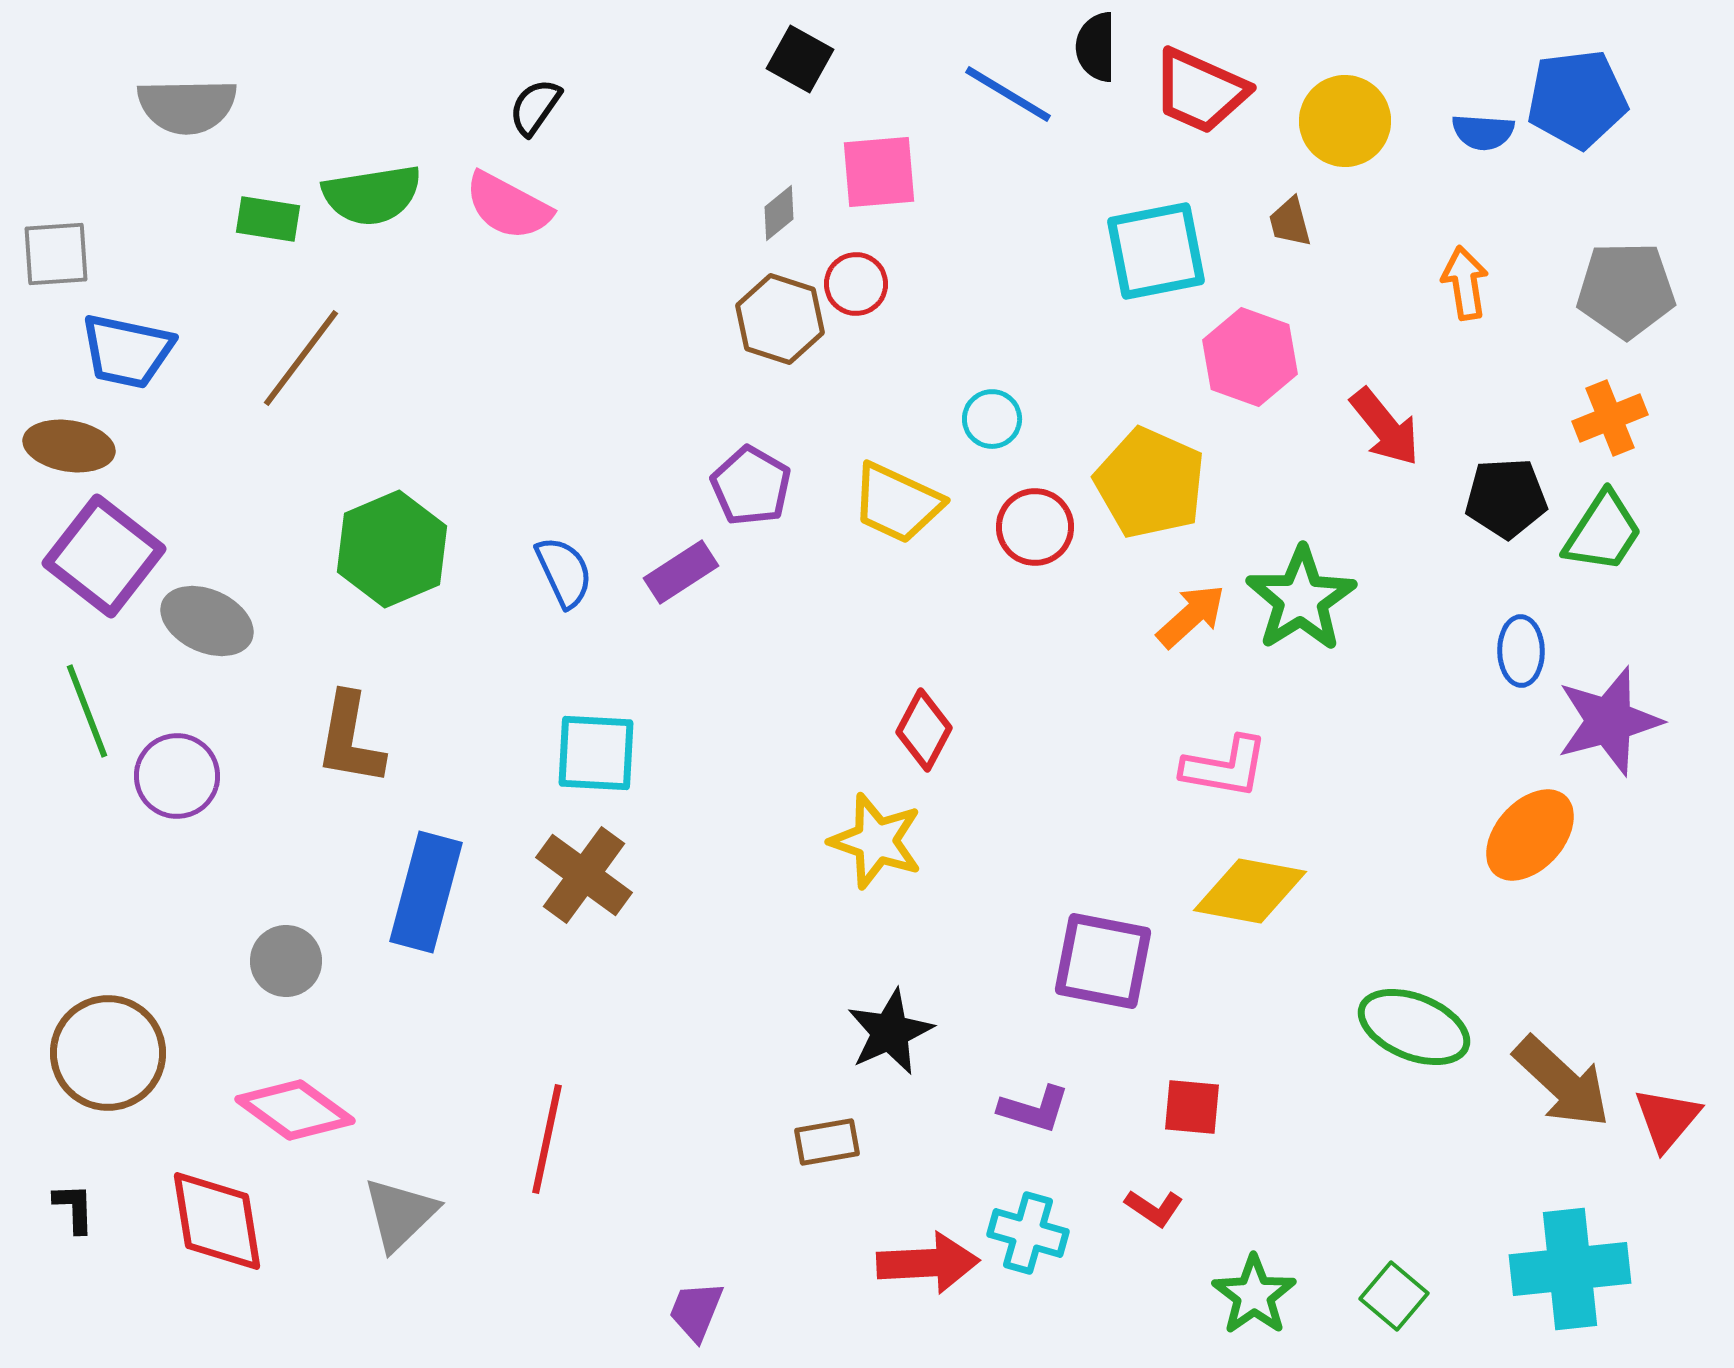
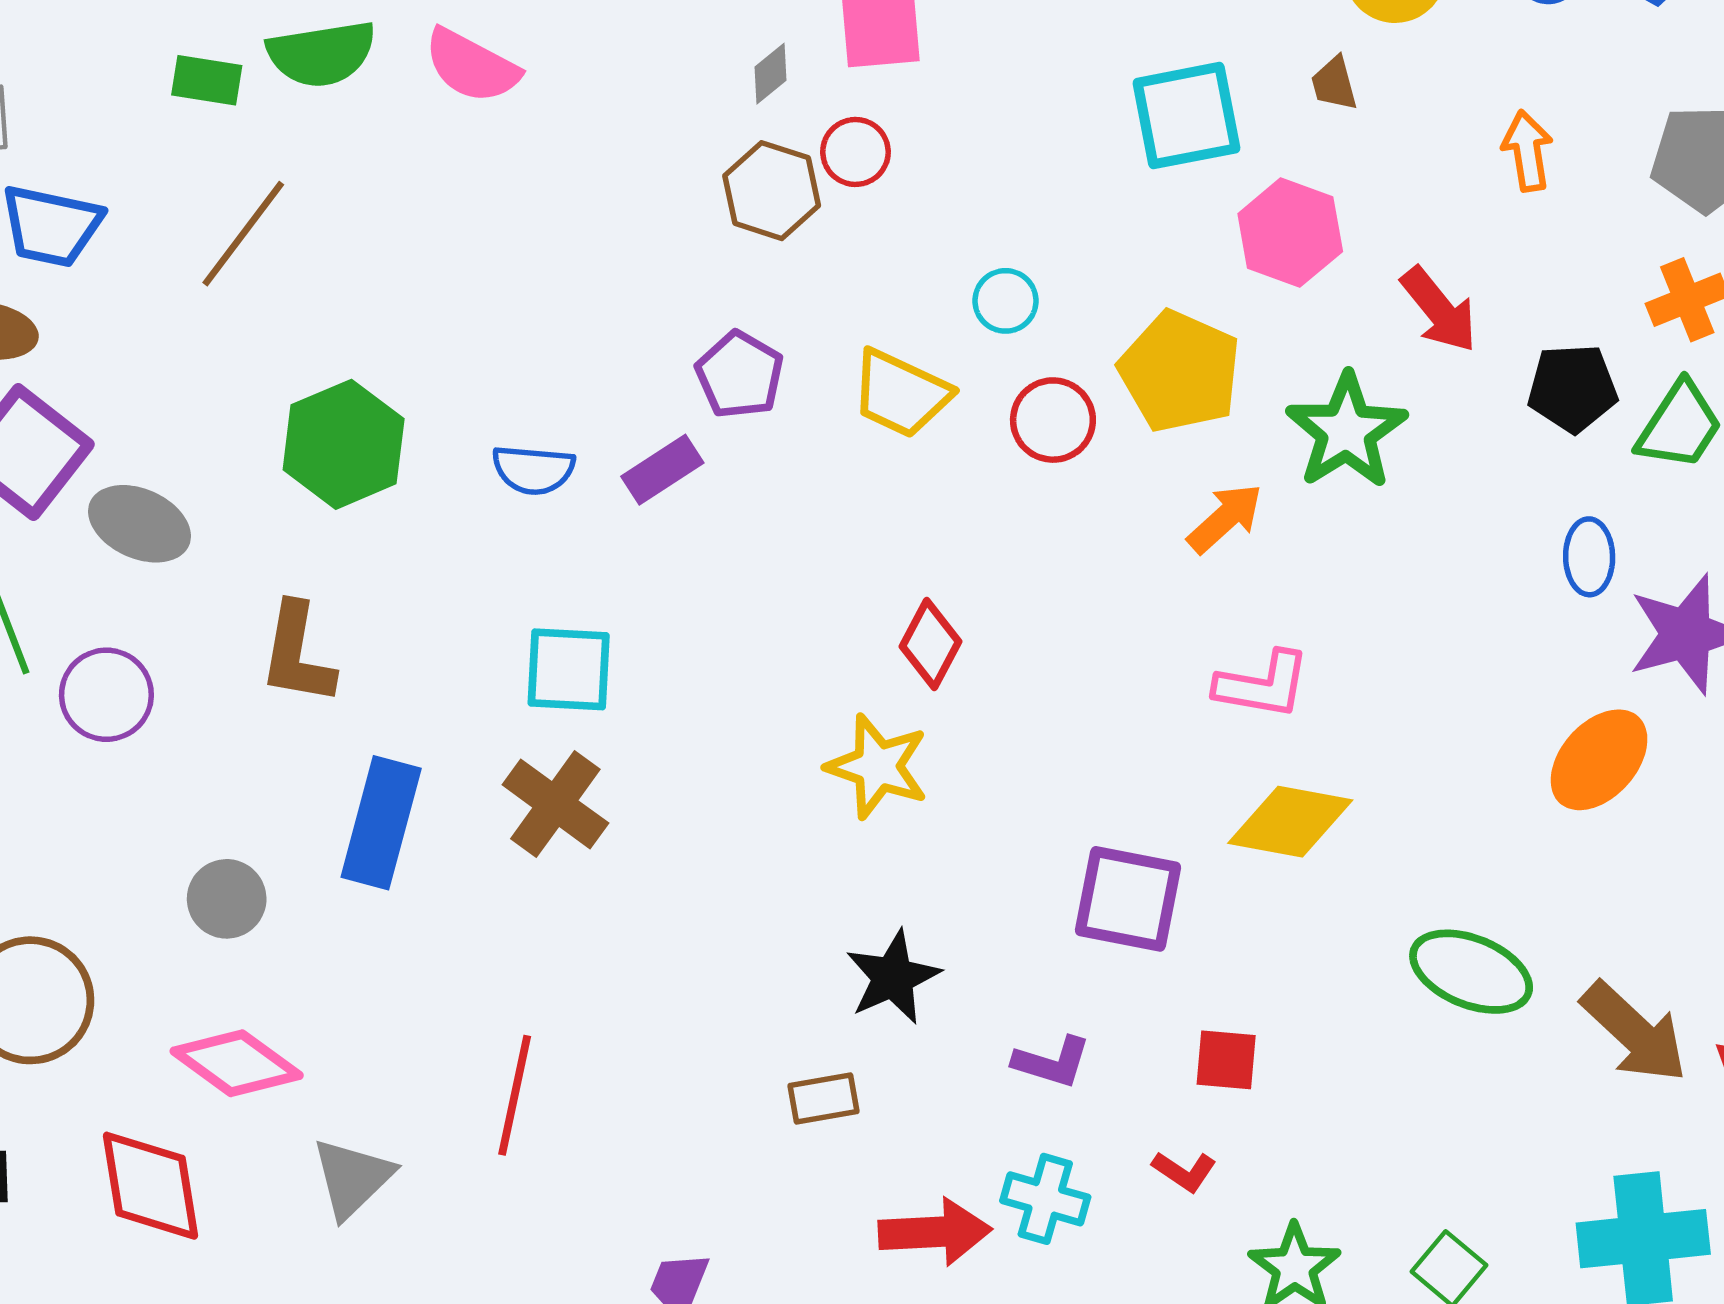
blue semicircle: (564, 572) -> (533, 470), turned 120
green star: (1301, 599) -> (1346, 431), moved

